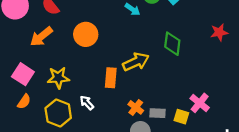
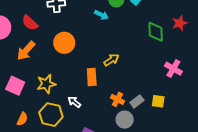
green diamond: (172, 44) -> (156, 32), moved
yellow arrow: (136, 62) -> (111, 60), size x0.7
orange semicircle: (24, 102) -> (22, 119), moved
pink cross: (200, 103) -> (173, 69), moved
gray rectangle: (157, 113) -> (137, 101), turned -32

